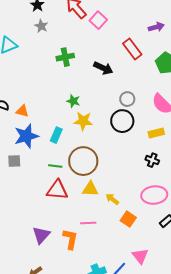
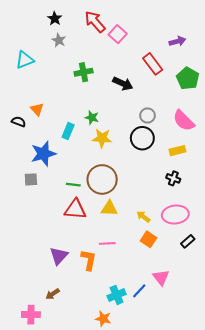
orange triangle: (22, 111) -> (37, 109), moved, turned 32
cyan rectangle: (56, 135) -> (68, 131), moved
yellow arrow: (112, 199) -> (143, 217), moved

